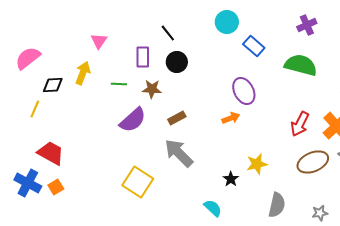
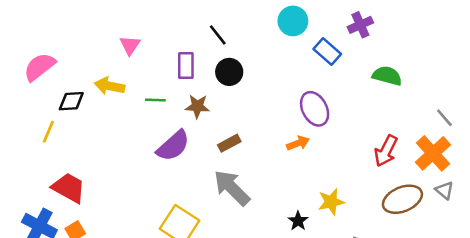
purple cross: (307, 25) -> (360, 25), moved
green semicircle: (301, 65) -> (387, 76), size x0.7
yellow arrow: (83, 73) -> (110, 86), turned -100

